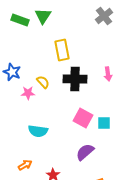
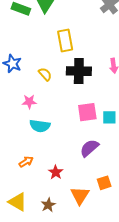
pink star: (28, 93) -> (29, 102), moved
pink square: (83, 118) -> (87, 112), turned -36

